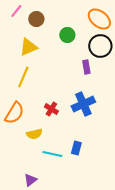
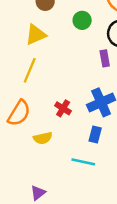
blue rectangle: (76, 148) -> (95, 135), moved
cyan line: (52, 154) -> (83, 162), moved

